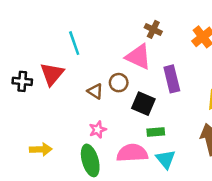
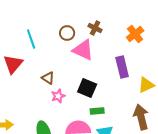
purple rectangle: (172, 79) -> (122, 67), moved
brown circle: (119, 83) -> (67, 33), moved
pink star: (98, 130) -> (58, 96), moved

